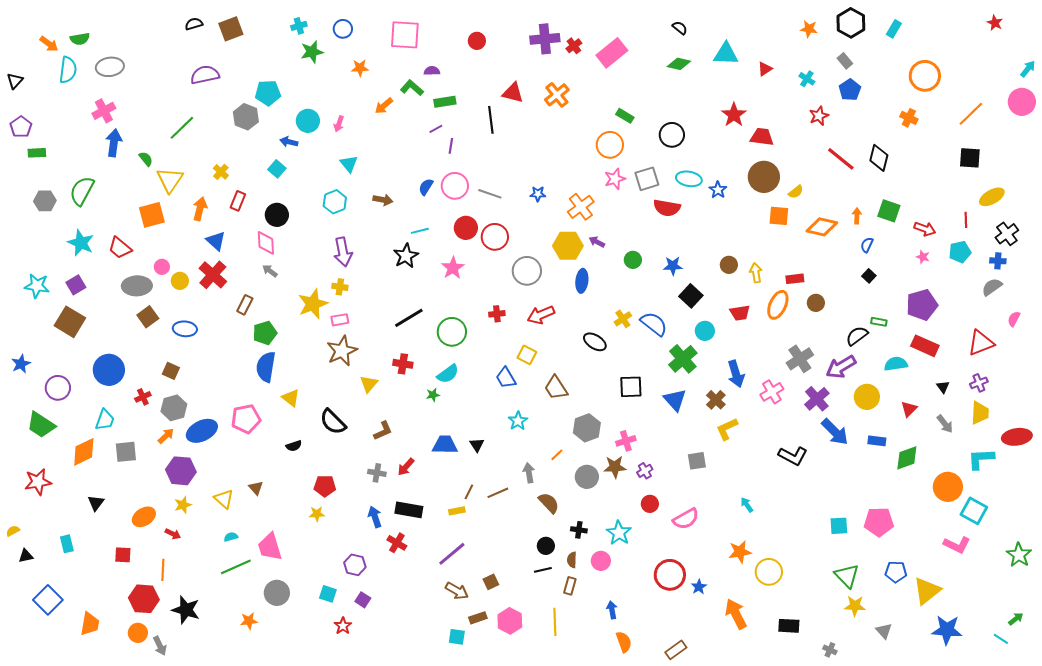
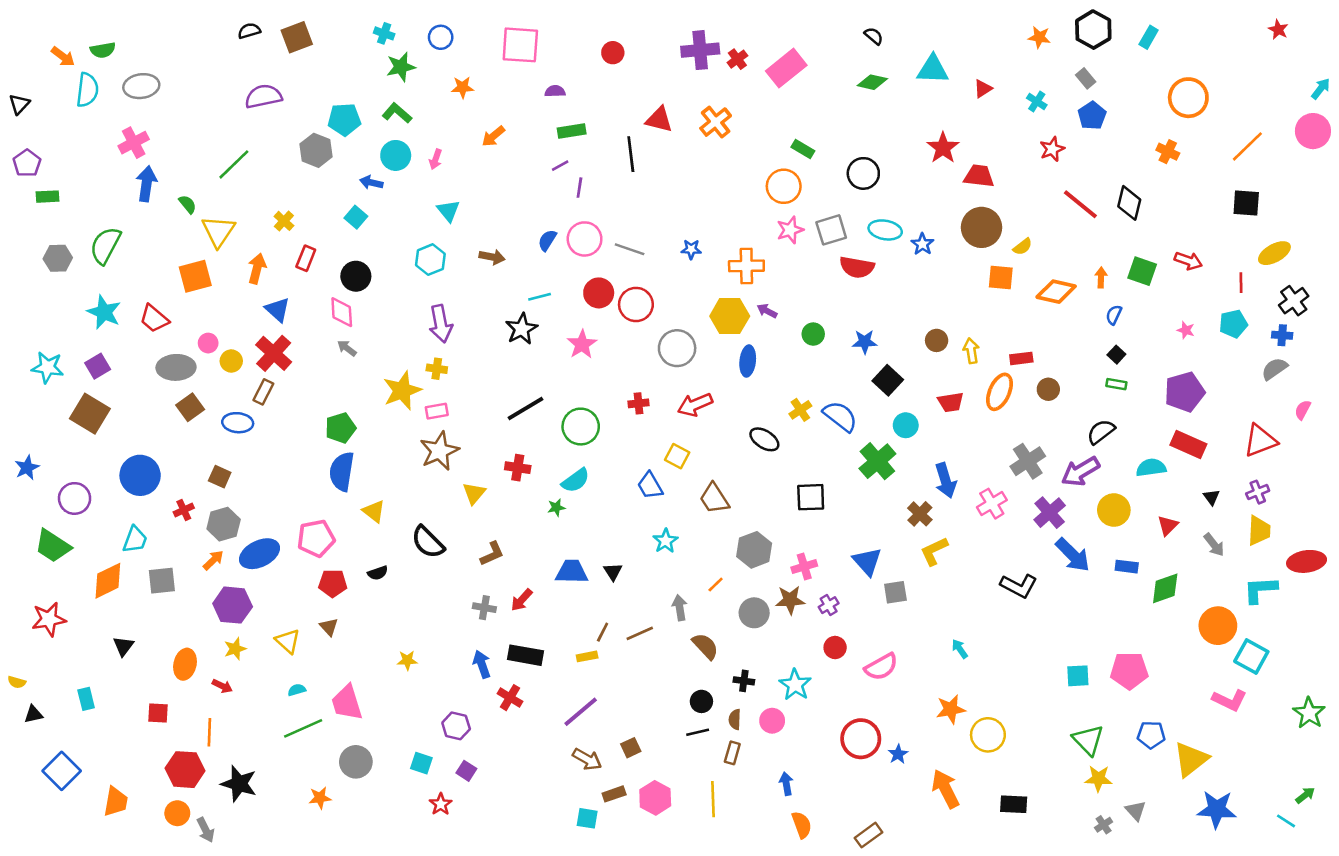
cyan cross: (299, 26) -> (384, 33), turned 35
green L-shape: (412, 88) -> (397, 113), moved
orange cross: (581, 207) -> (746, 266), turned 36
red arrow: (925, 229) -> (1188, 261), moved
brown rectangle: (245, 305) -> (263, 392), moved
green rectangle: (879, 322) -> (1116, 384), moved
blue triangle: (675, 400) -> (867, 561), moved
red pentagon: (325, 486) -> (333, 583), moved
orange ellipse: (144, 517) -> (185, 664), turned -45
yellow semicircle: (13, 531) -> (17, 682), turned -136
gray cross: (830, 650) -> (1104, 825), moved, turned 32

